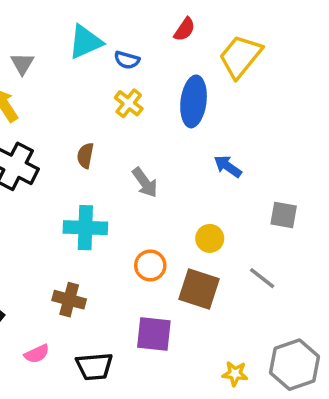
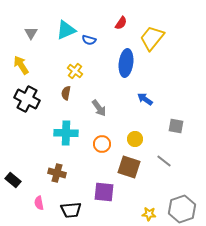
gray triangle: (22, 64) -> (31, 33), moved
yellow cross: (129, 103) -> (75, 71), moved
orange circle: (150, 265) -> (102, 144), moved
pink semicircle: (37, 354) -> (39, 203), turned 104

